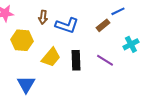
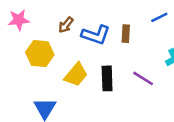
brown arrow: (43, 17) -> (66, 25), turned 32
brown rectangle: (103, 25) -> (126, 34), moved, turned -48

